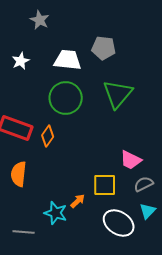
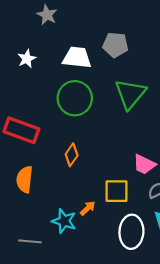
orange diamond: (48, 136) -> (72, 155), moved
white ellipse: (119, 223) -> (131, 232), turned 60

